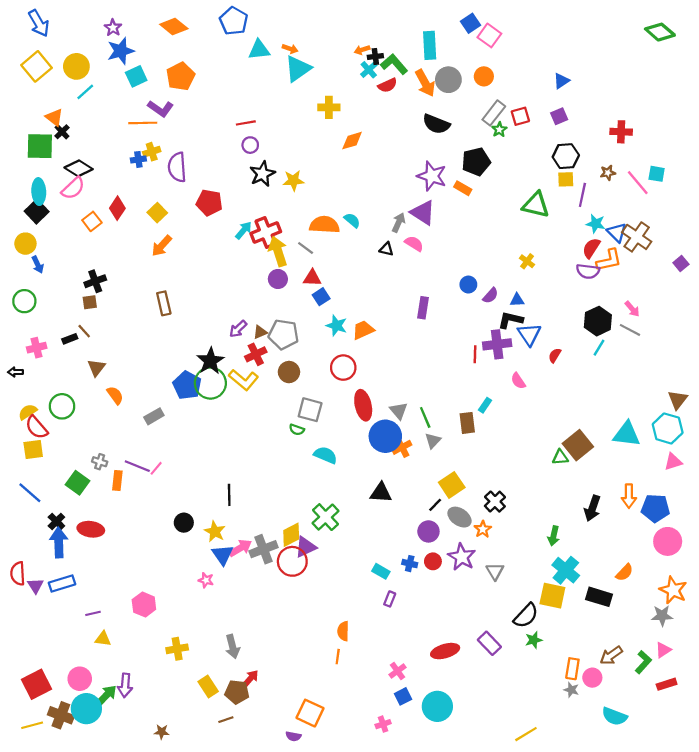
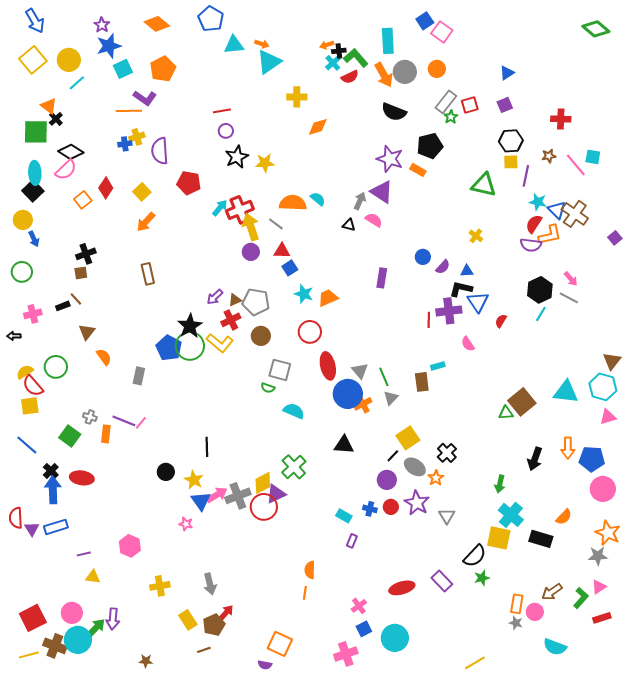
cyan rectangle: (485, 405) -> (438, 366), turned 40
gray rectangle: (154, 416) -> (139, 376), turned -48
brown pentagon: (237, 692) -> (214, 625), turned -30
pink cross: (383, 724) -> (346, 654), size x1.6

